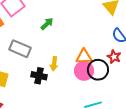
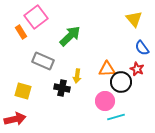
green arrow: (47, 24) -> (70, 36), size x1.6
pink circle: (84, 71) -> (105, 101), moved

